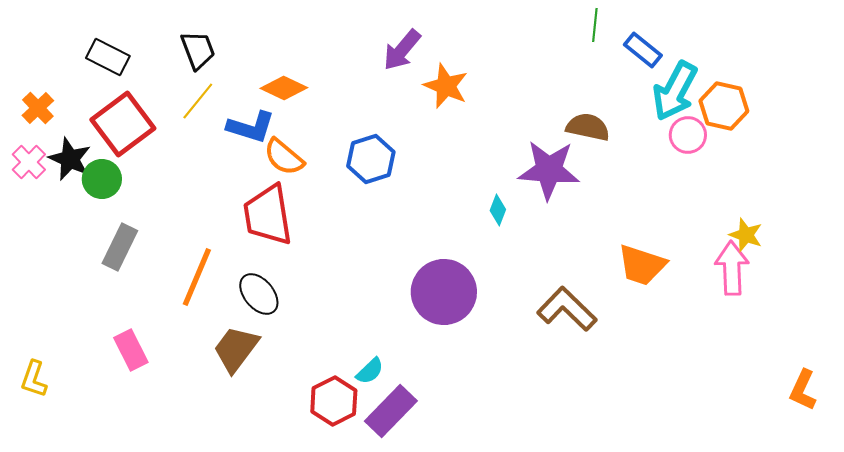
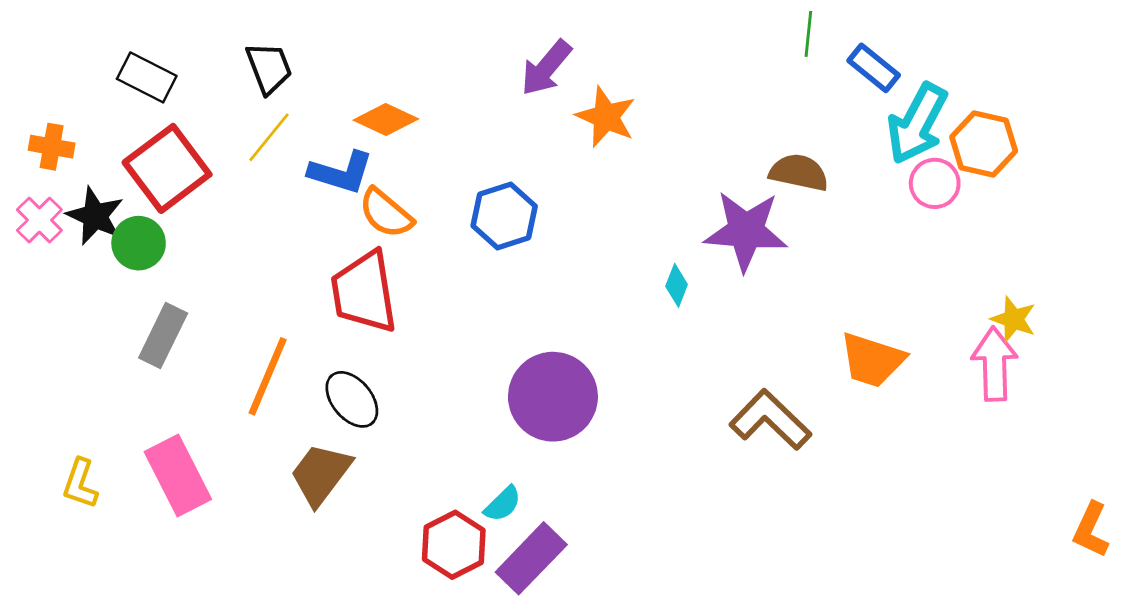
orange cross: (38, 108) -> (52, 147), turned -36
purple circle: (444, 292) -> (553, 397), moved
pink rectangle: (131, 350) -> (178, 475), size x1.4
yellow L-shape: (34, 379) -> (80, 484), moved

